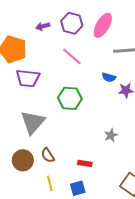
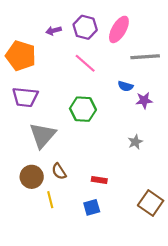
purple trapezoid: (28, 78) -> (25, 97), moved
gray star: (111, 135) -> (135, 142), moved
yellow line: (50, 183) -> (50, 200), moved

